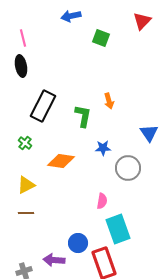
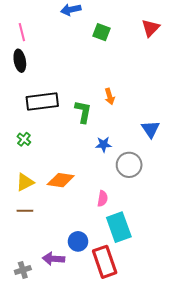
red triangle: (142, 21) -> (150, 28), moved
black rectangle: (43, 106) -> (42, 102), turned 56
orange diamond: (61, 161) -> (61, 180), moved

